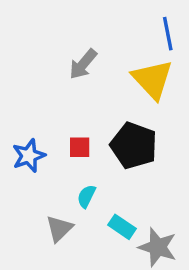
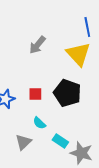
cyan semicircle: (86, 196) -> (39, 123), turned -72

